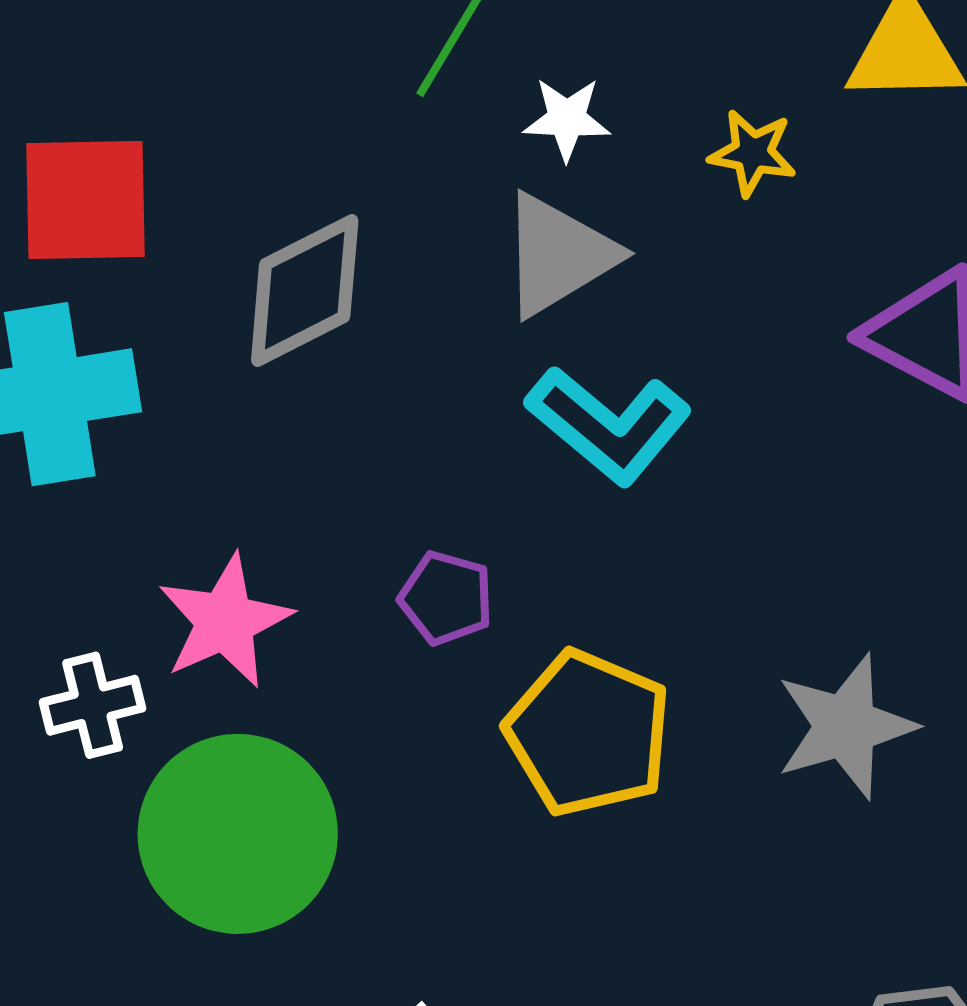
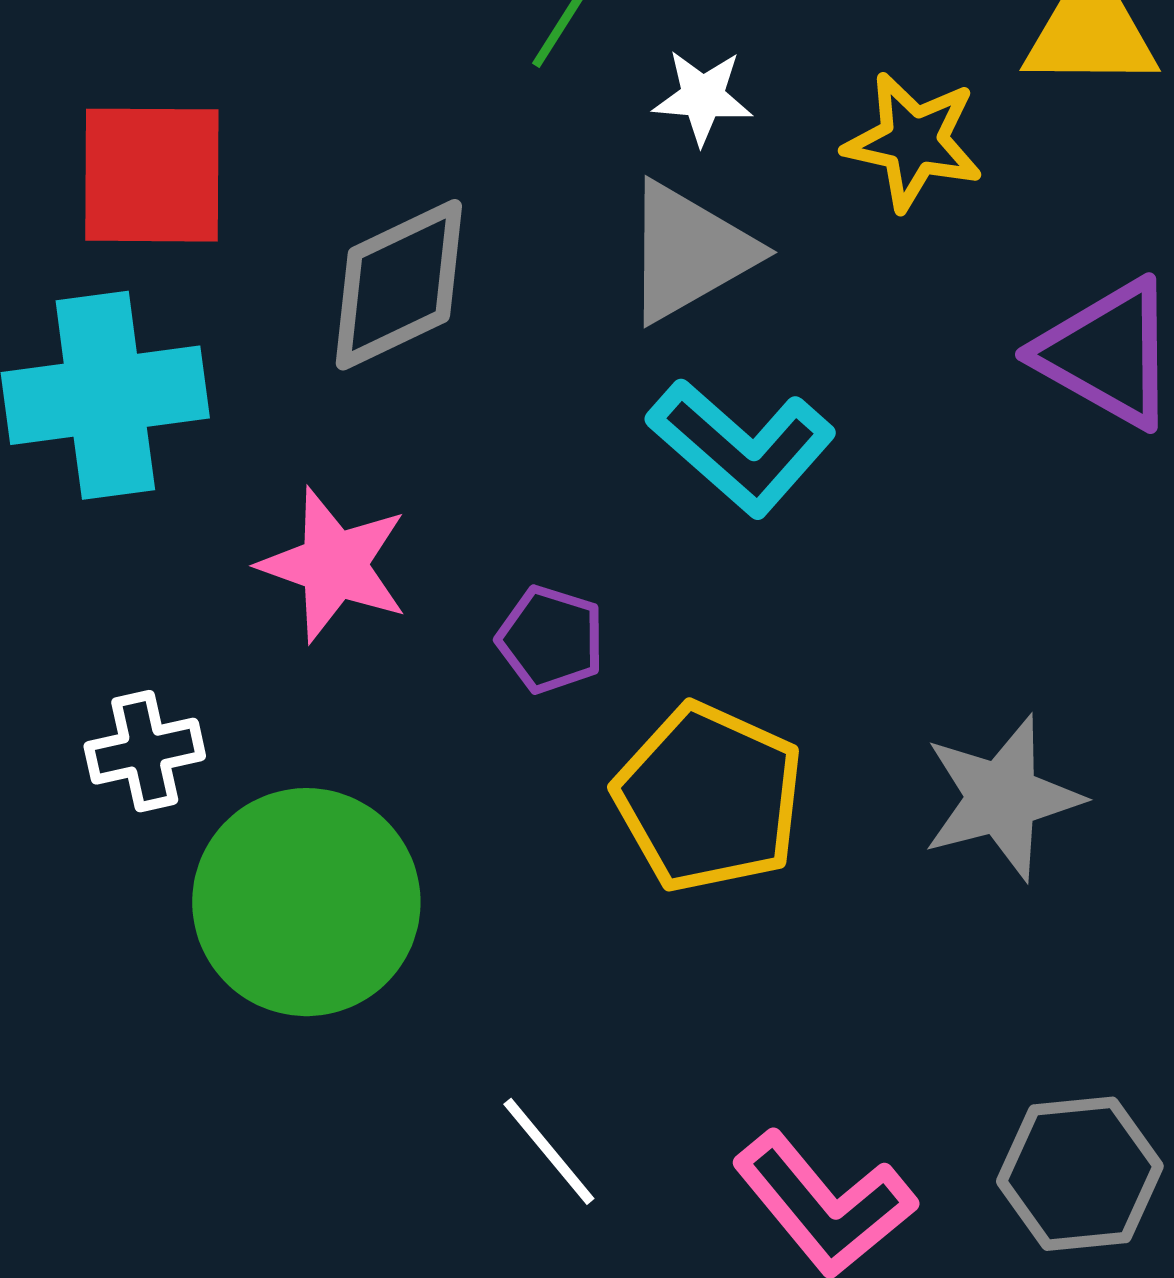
yellow star: (753, 153) -> (913, 141), size x1.4
pink star: (225, 621) -> (334, 565), moved, turned -30

